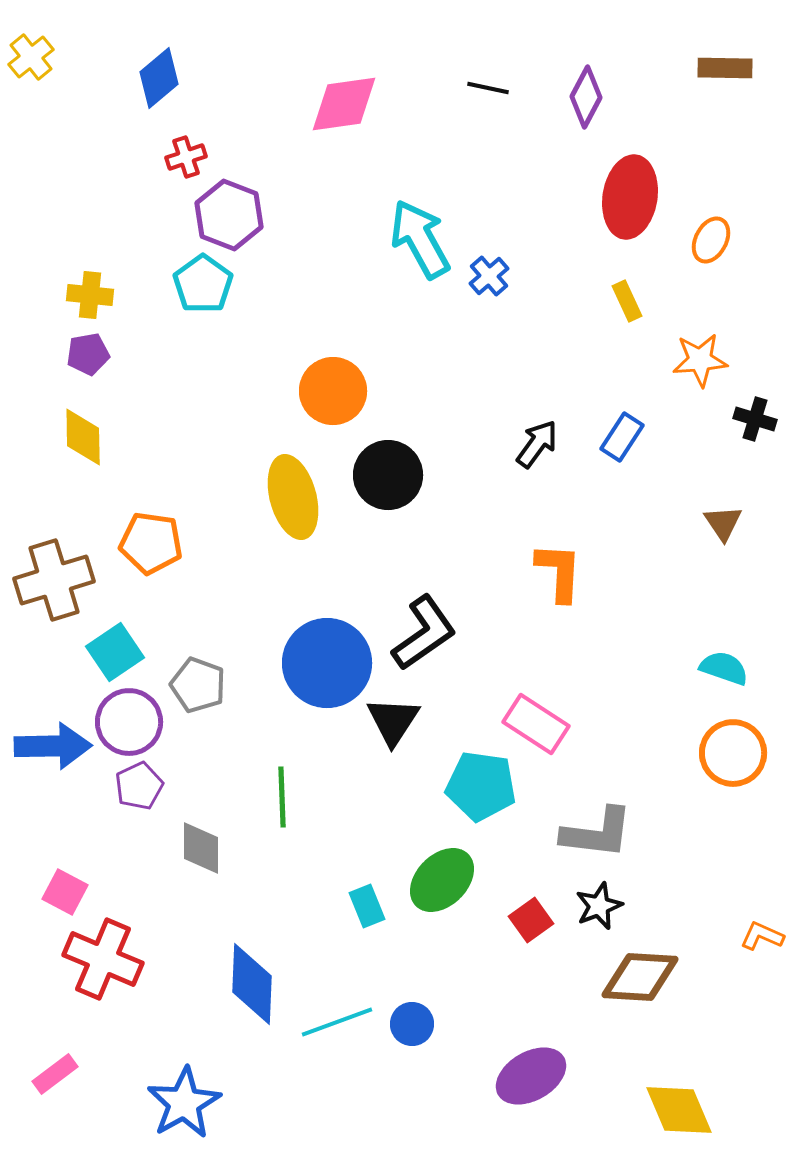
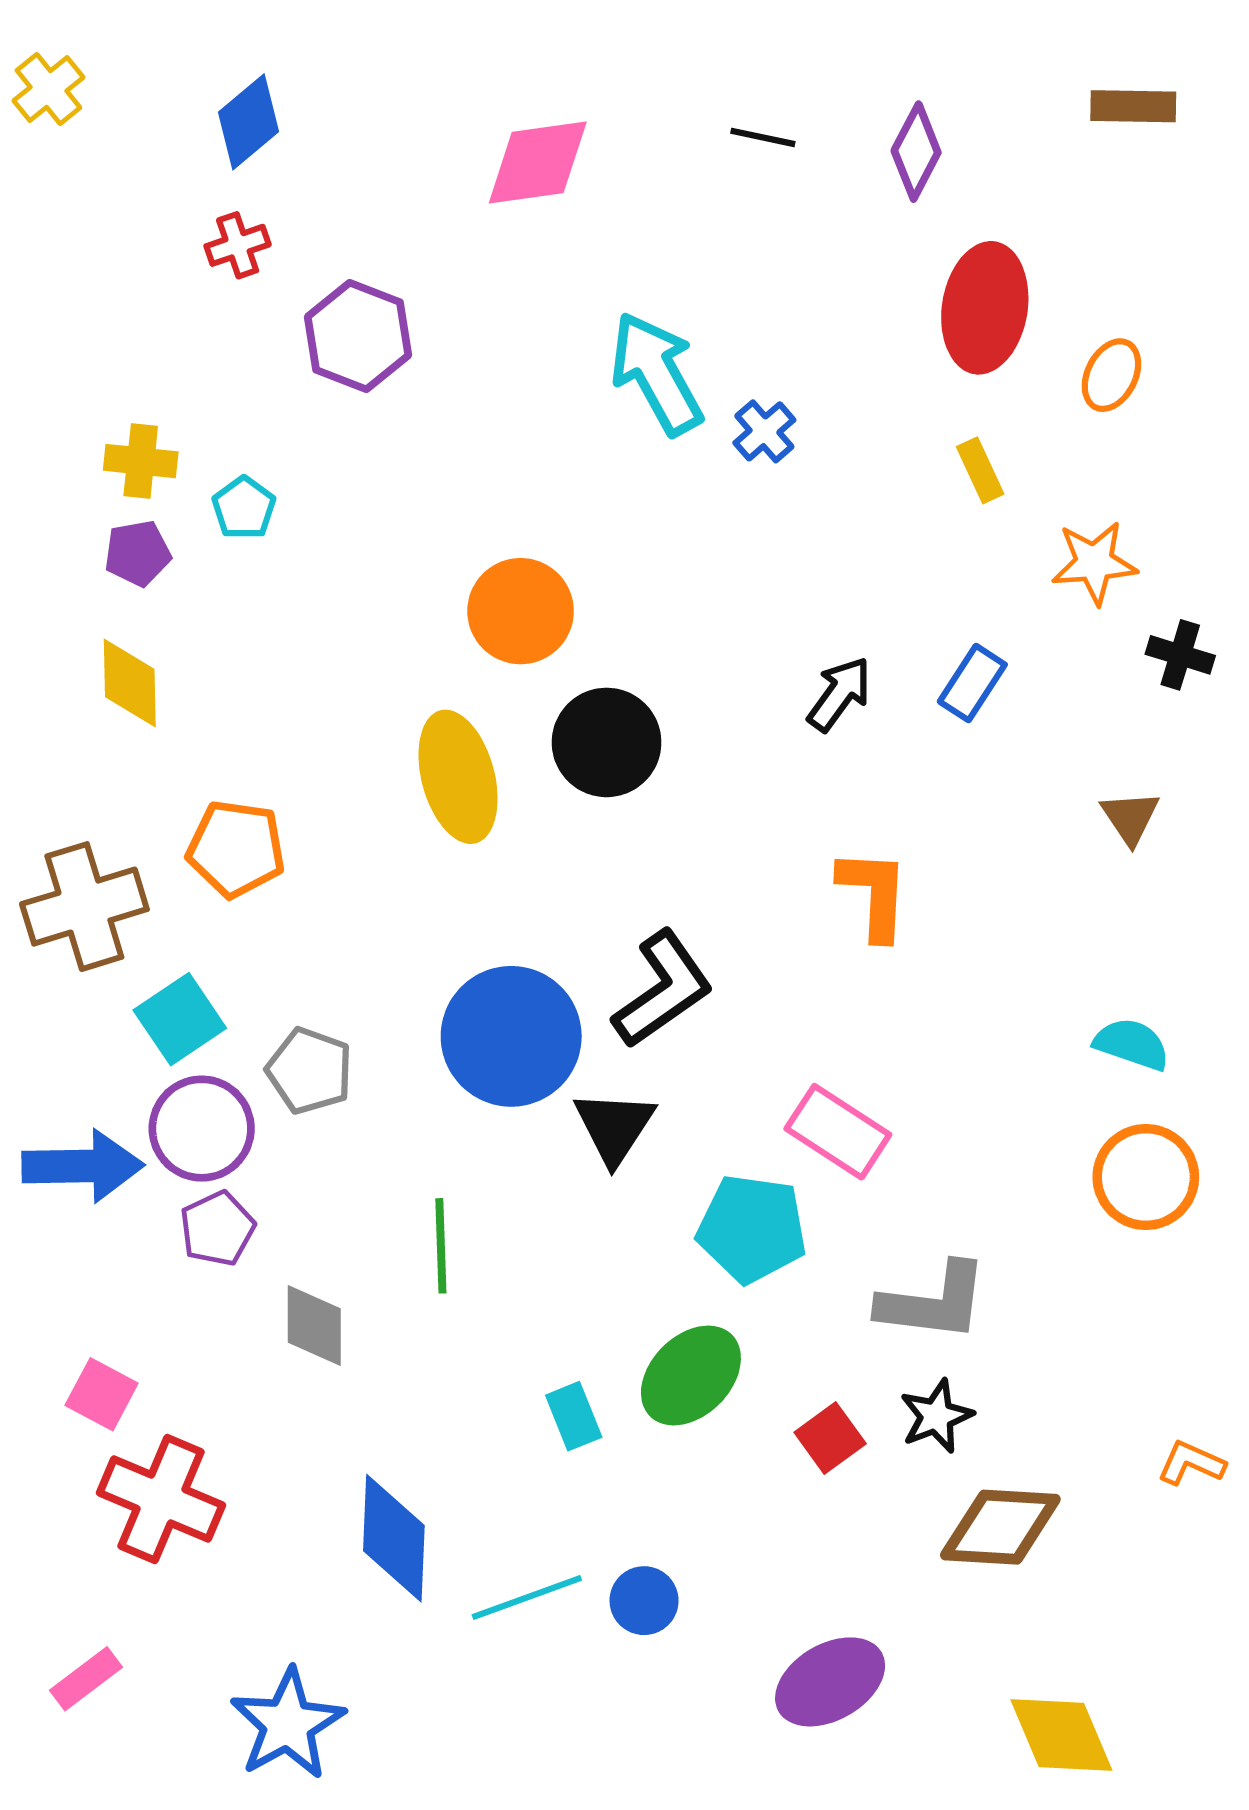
red cross: (186, 157) -> (238, 245), moved
cyan pentagon: (203, 284) -> (244, 508), moved, size x0.7

